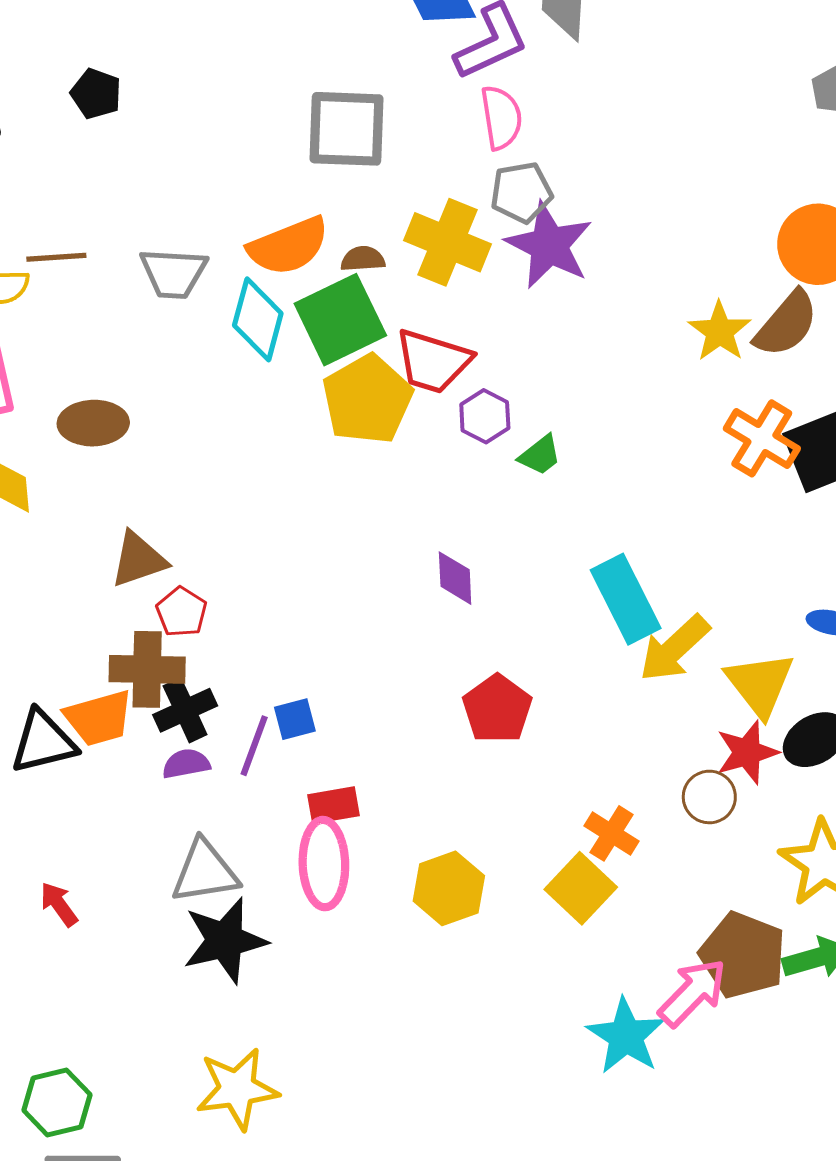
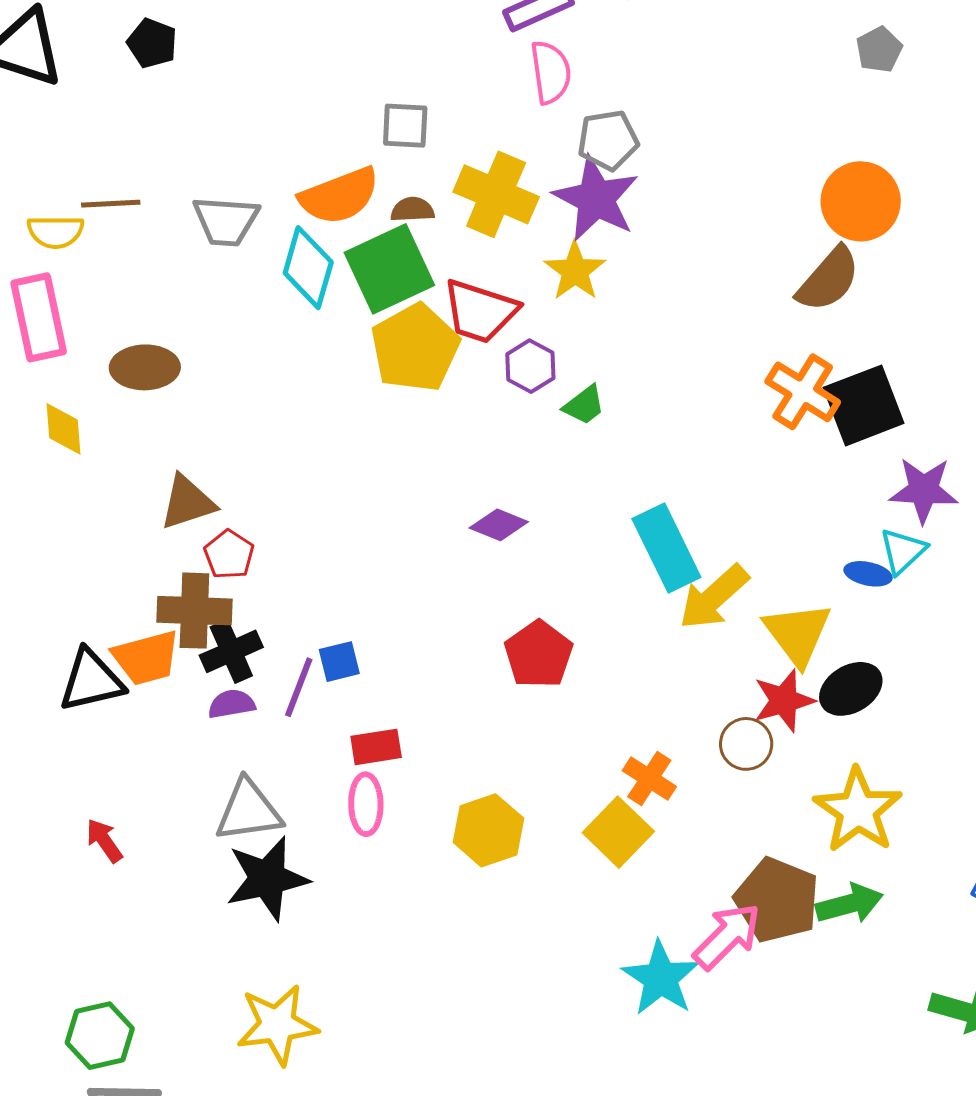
gray square: (346, 129) -> (405, 126), moved, size x0.6
gray pentagon: (521, 192) -> (608, 140), moved
yellow star: (720, 331) -> (575, 271), moved
purple diamond: (455, 578) -> (499, 525), turned -66
pink ellipse: (324, 864) -> (366, 804), size x0.7

